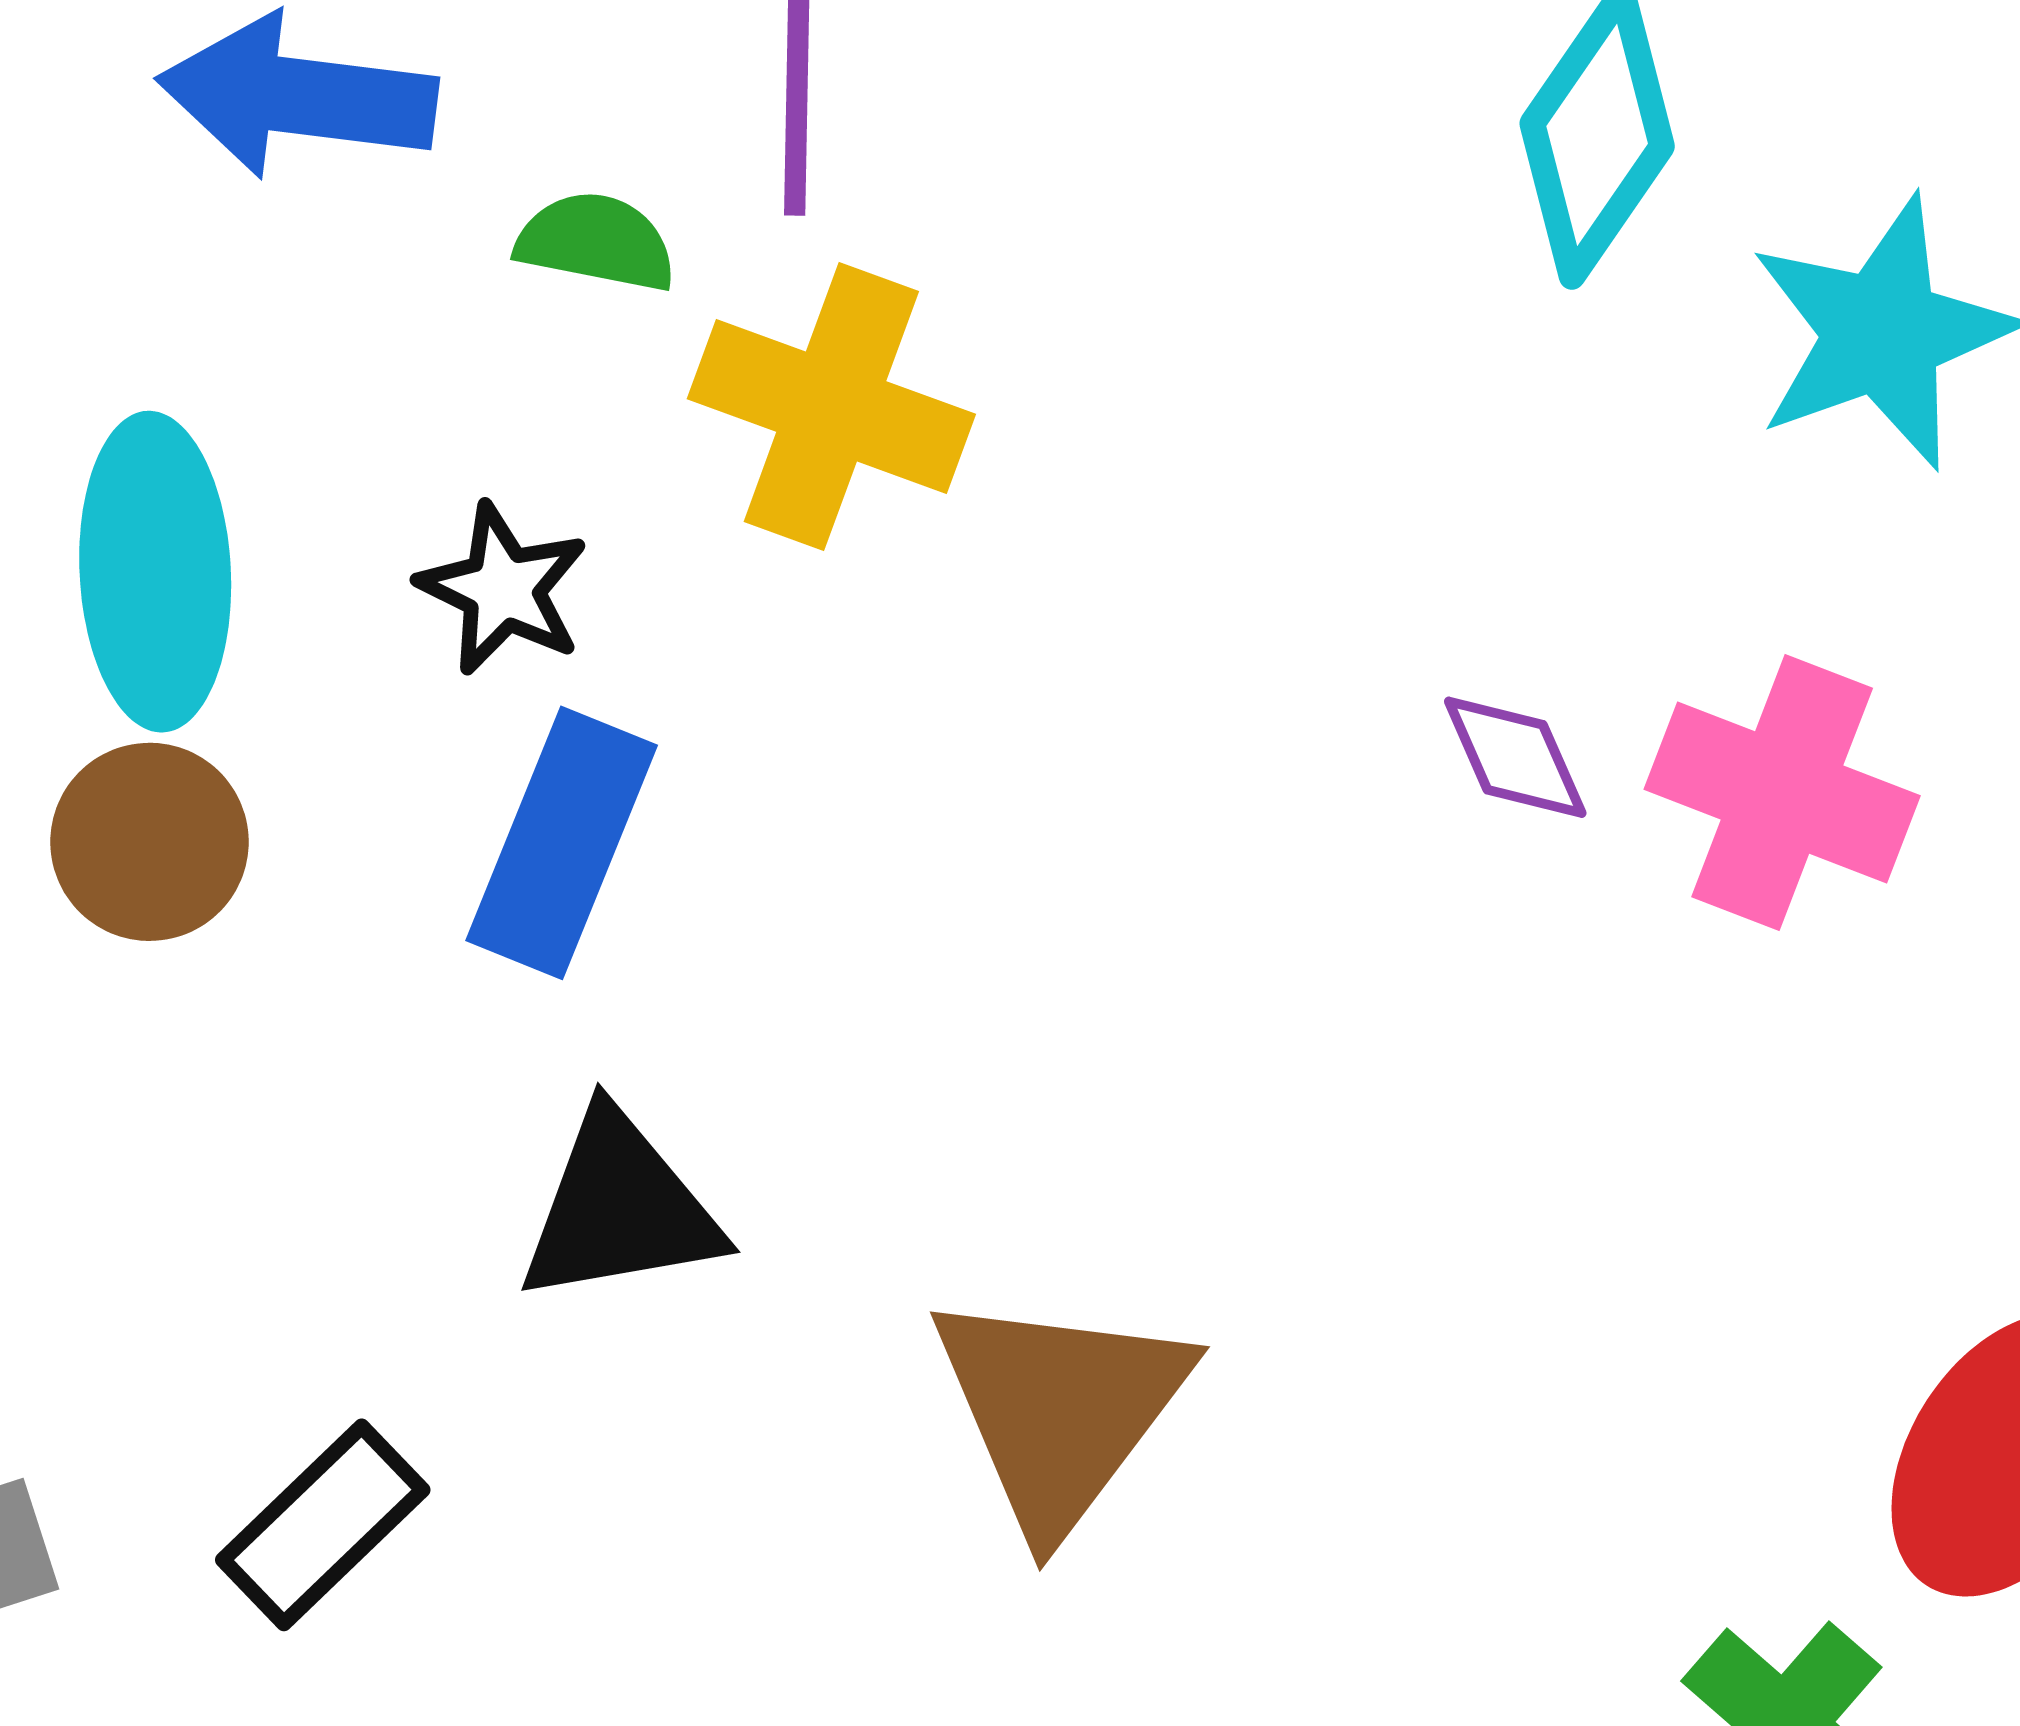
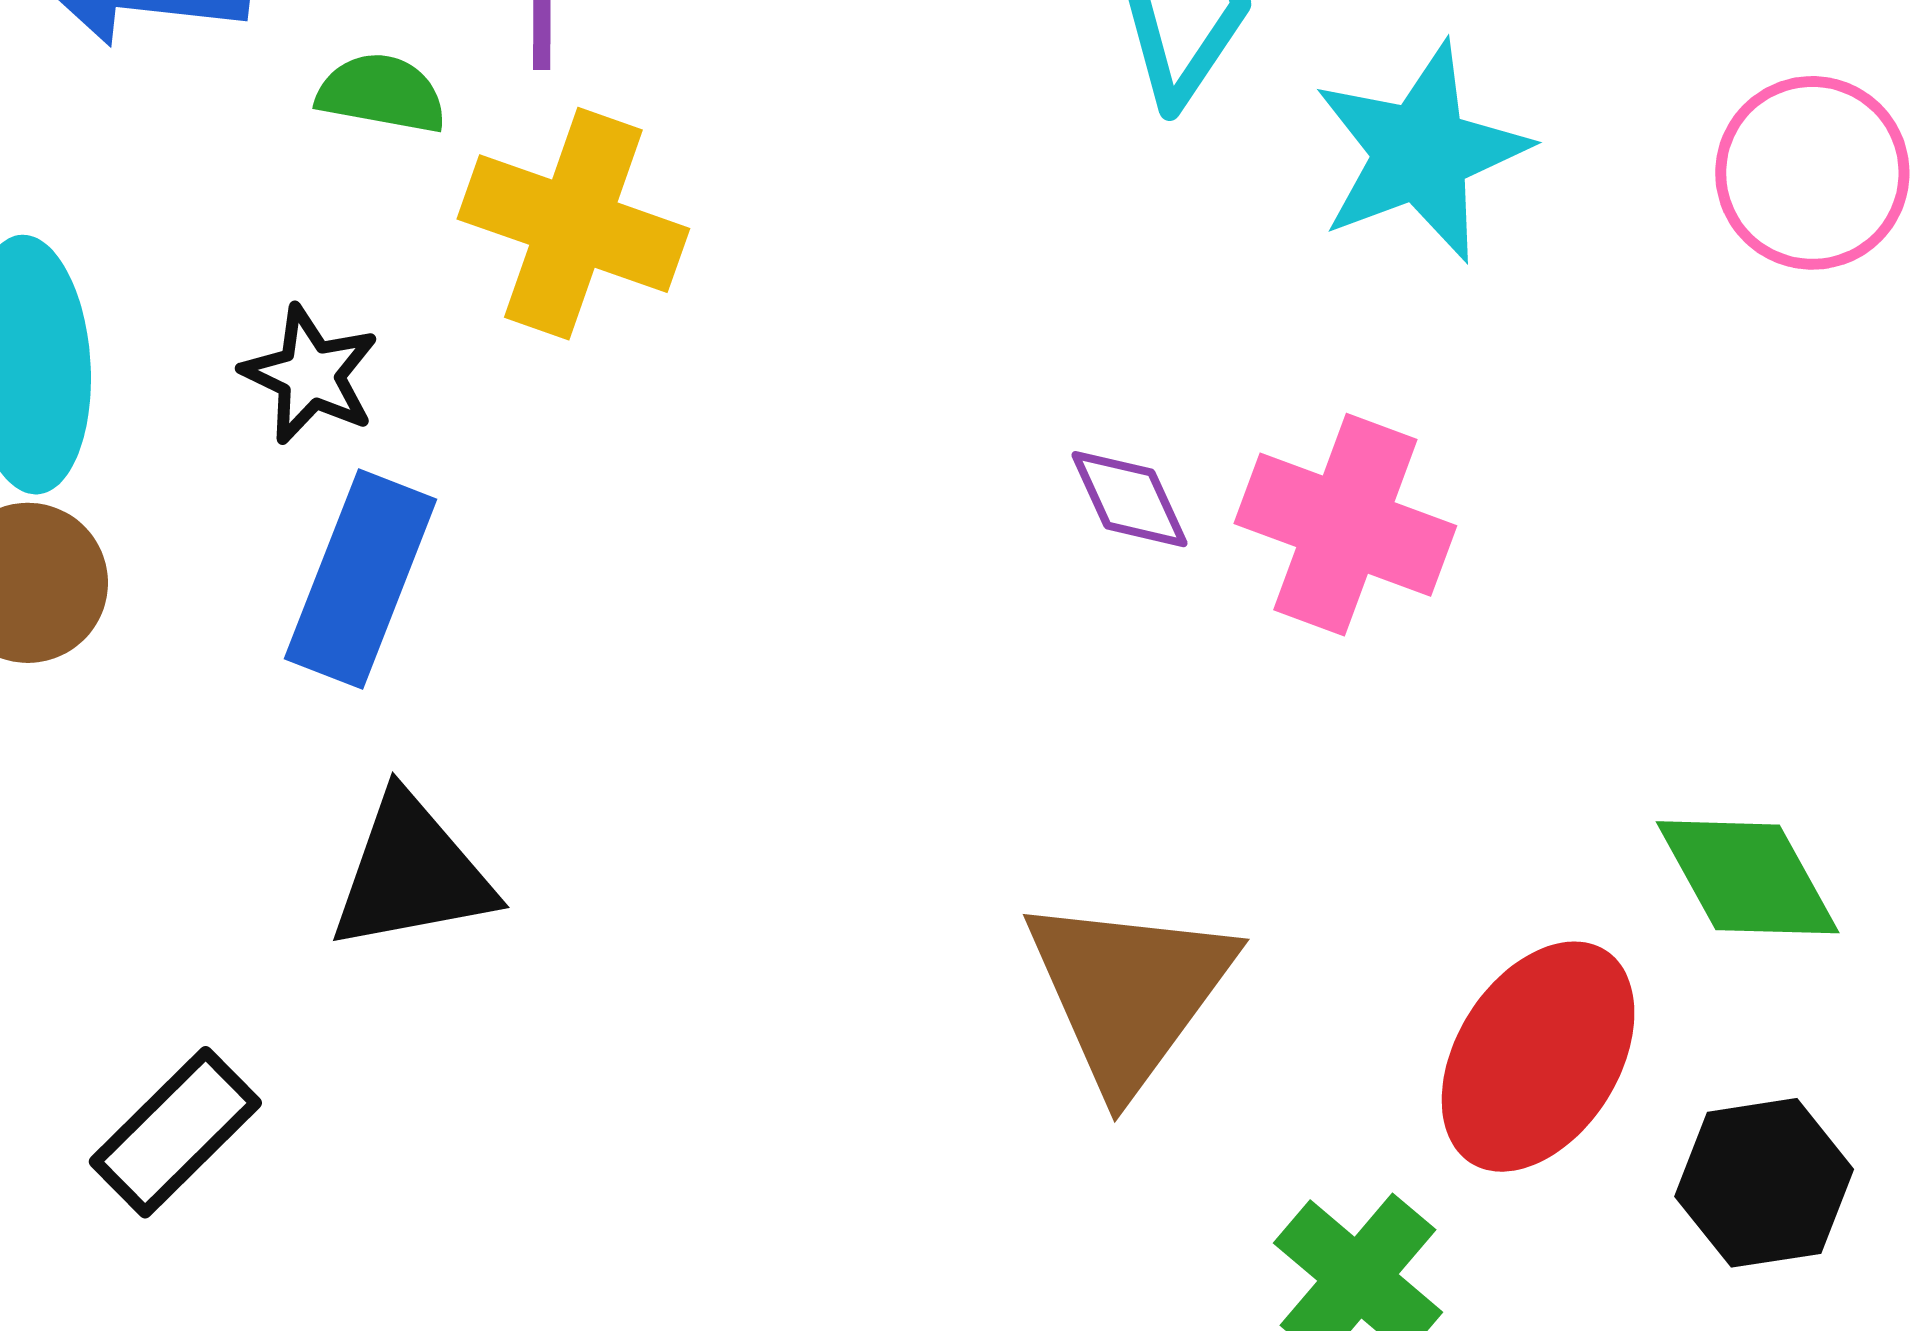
brown triangle: (1060, 1410) -> (1129, 992), moved

